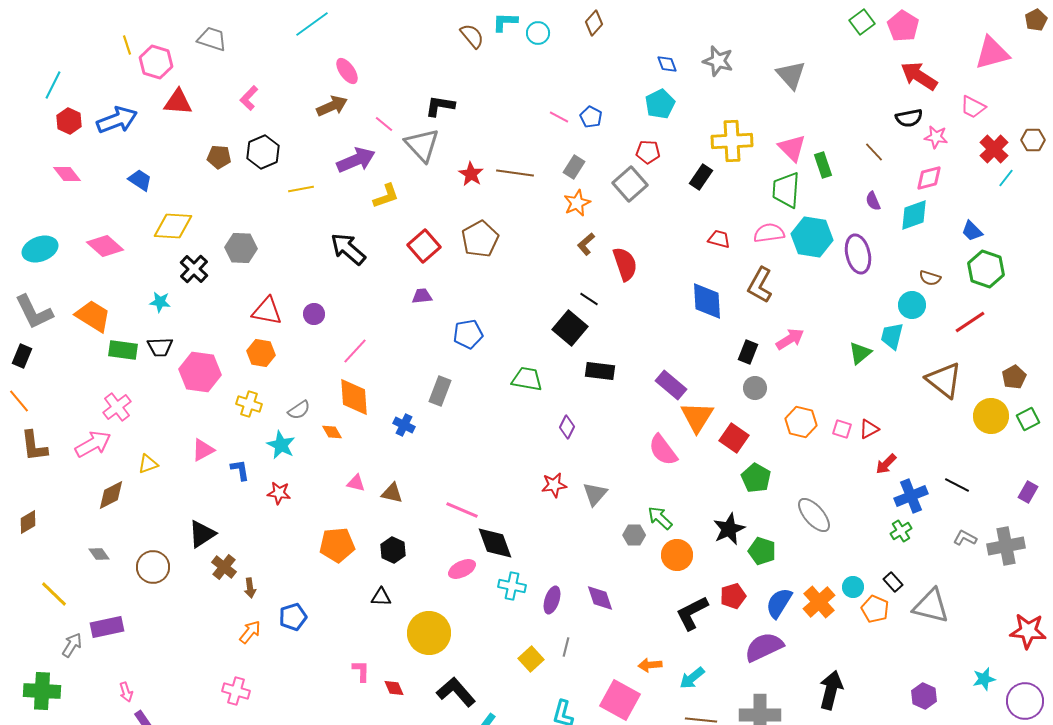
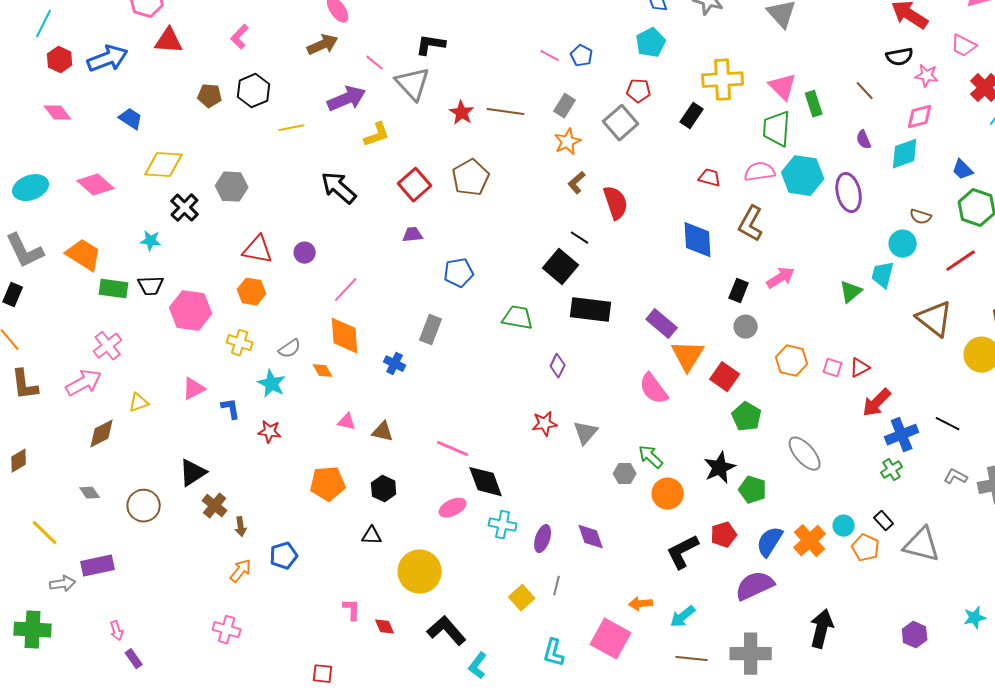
black rectangle: (600, 371) -> (591, 310), size x1.4
red arrow: (886, 464) -> (877, 403), size x1.4
gray arrow: (72, 645) -> (63, 584), turned 50

